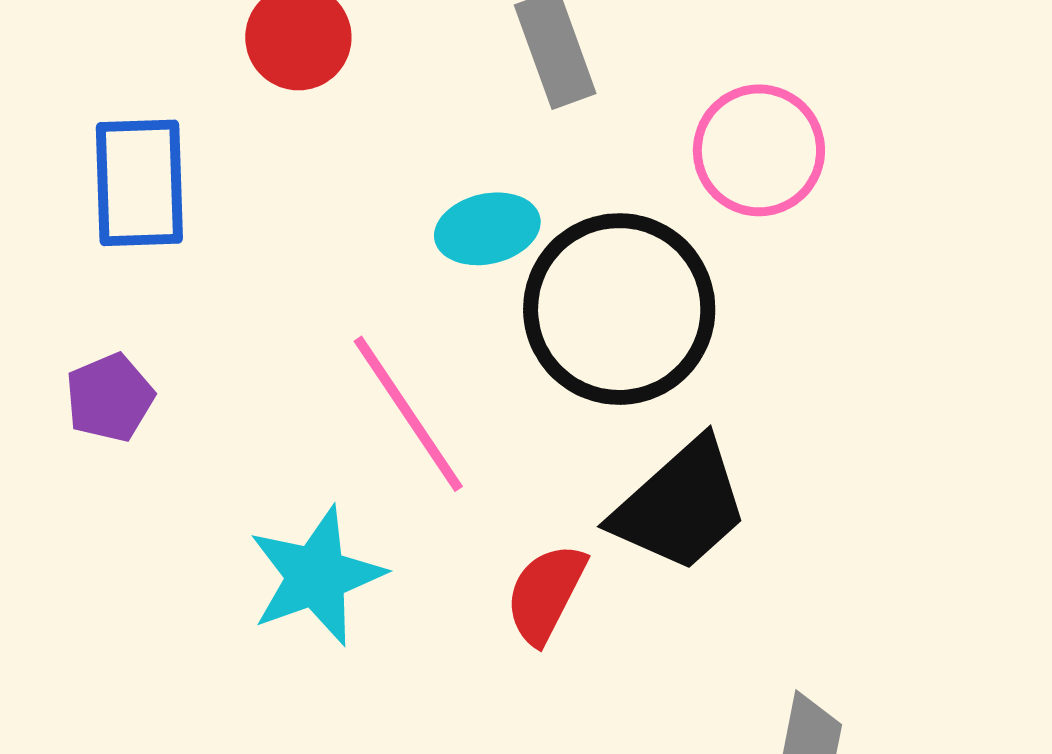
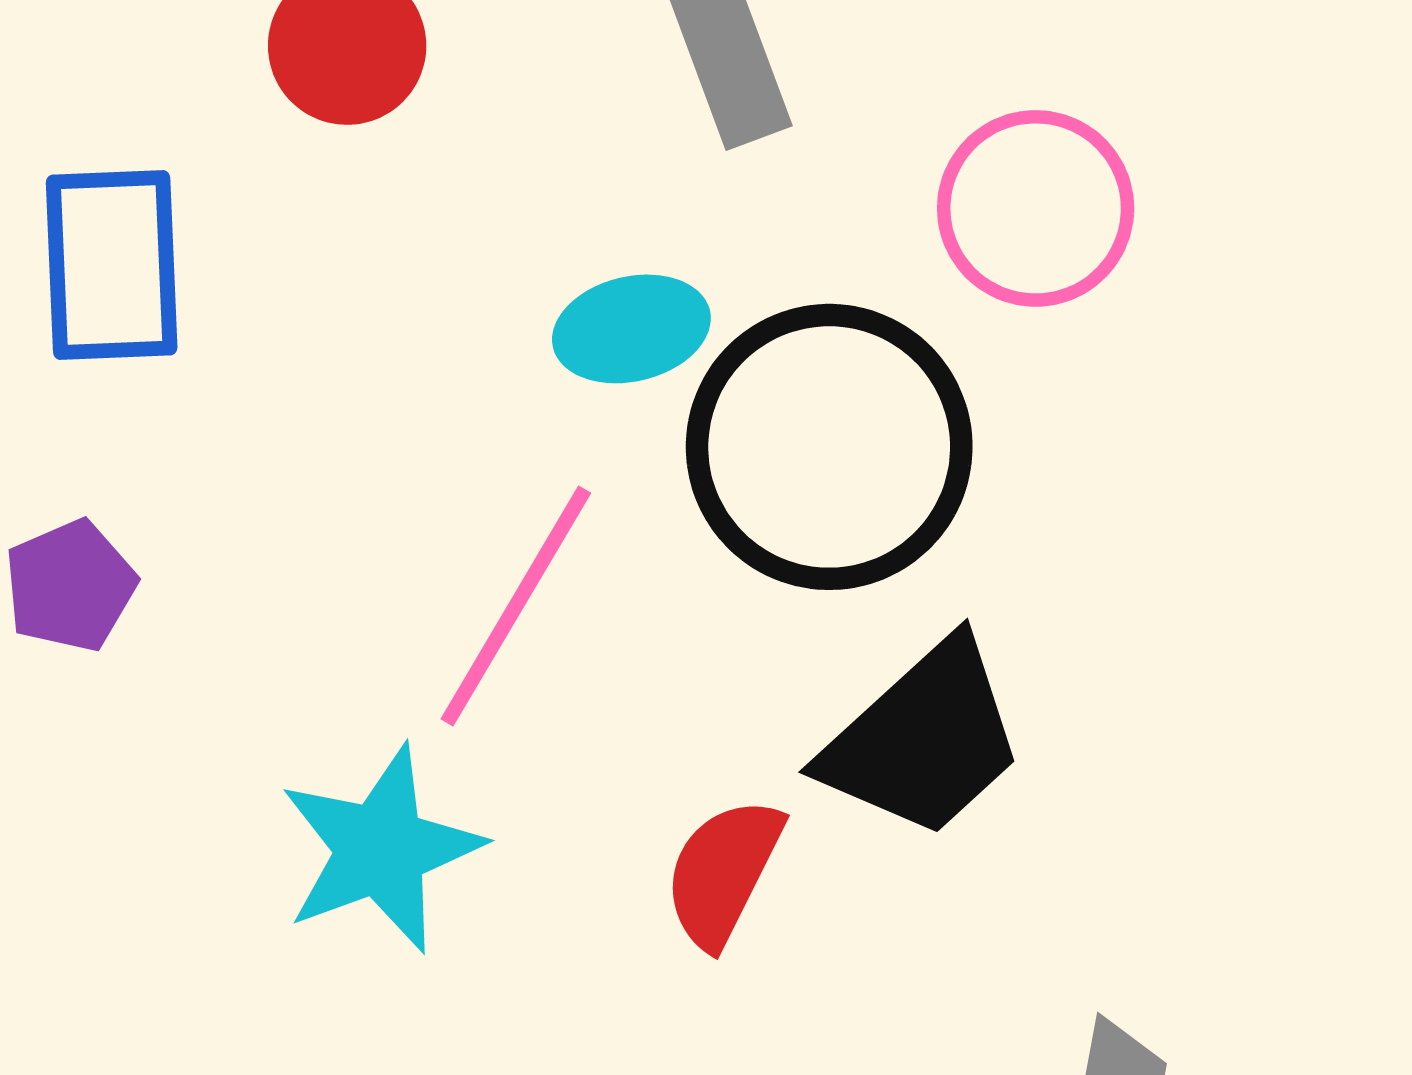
pink line: (408, 414) -> (516, 606), turned 65

